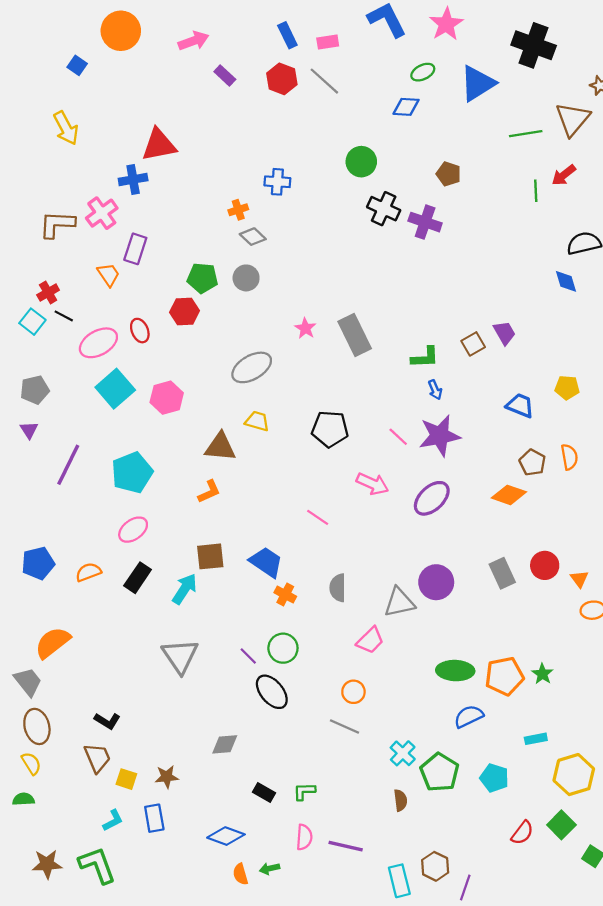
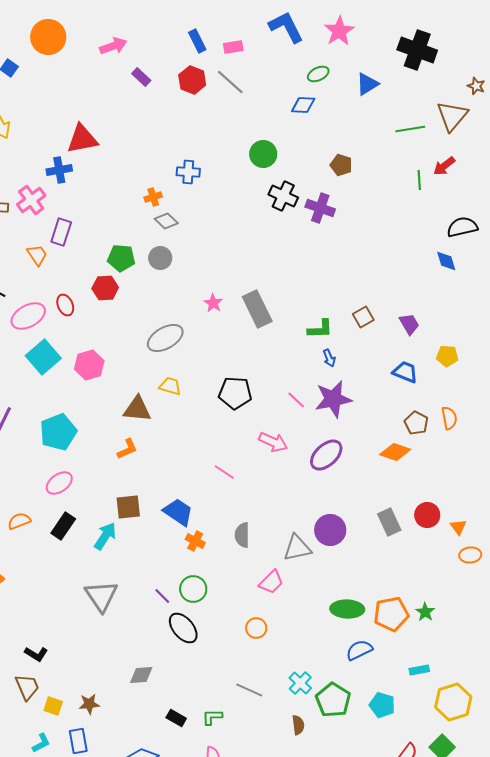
blue triangle: (478, 83) -> (367, 84), size x0.7
purple trapezoid: (504, 333) -> (409, 324), moved
gray line: (344, 726) -> (249, 690), moved

